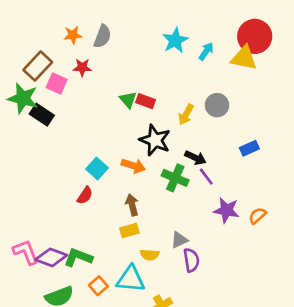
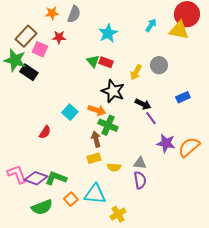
cyan star: (175, 40) -> (108, 33), moved
green cross: (175, 178) -> (108, 125), moved
red semicircle: (85, 195) -> (45, 132), moved
orange semicircle: (257, 216) -> (189, 147), size x1.6
gray triangle: (179, 240) -> (140, 163), moved, turned 32
yellow semicircle: (150, 255) -> (114, 167), moved

